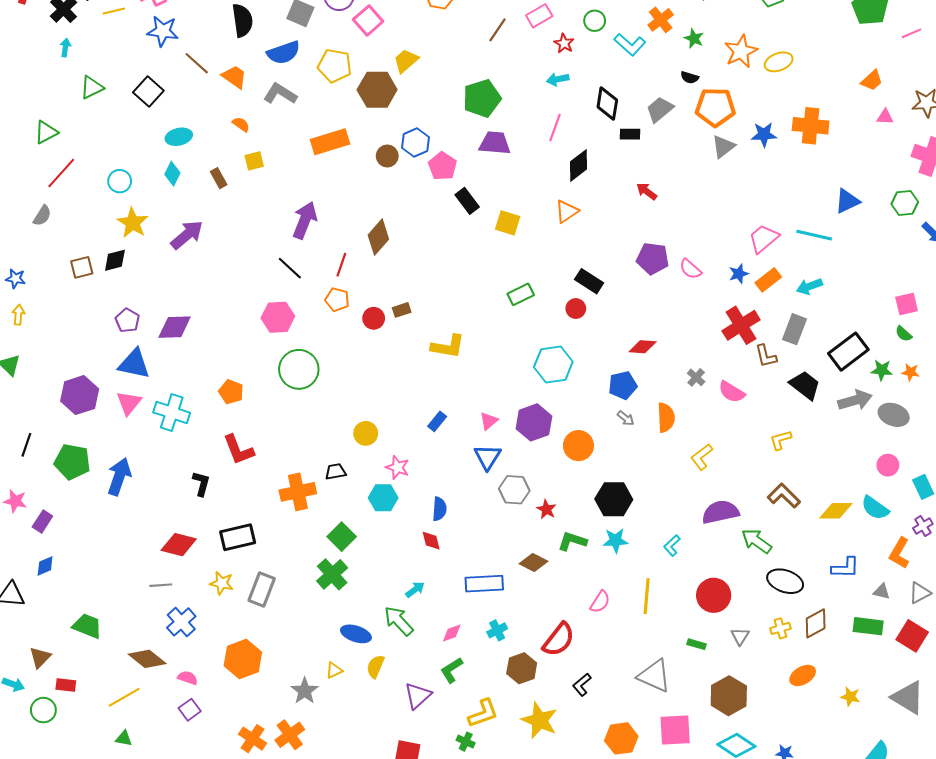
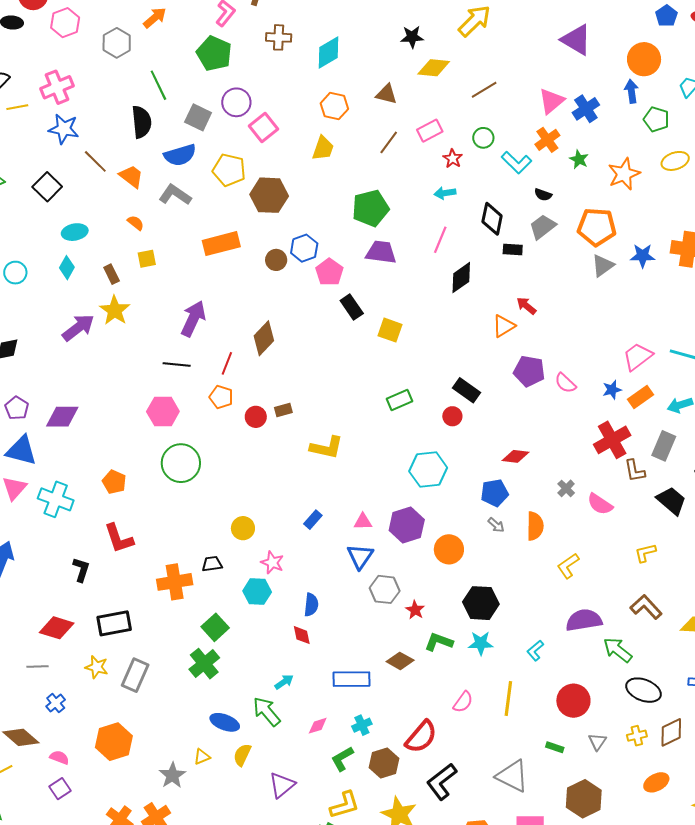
yellow trapezoid: (406, 61) -> (323, 148), moved, turned 148
yellow ellipse: (779, 62) -> (675, 161), moved
black semicircle: (690, 77) -> (543, 195), moved
orange triangle: (567, 211) -> (504, 326), moved
yellow star: (133, 223) -> (115, 310), moved
black line: (290, 268) -> (177, 364), turned -40
pink triangle: (489, 421) -> (363, 522), turned 36
blue cross: (181, 622) -> (56, 703), size x0.7
green L-shape: (452, 670) -> (342, 759), moved
black L-shape: (582, 685) -> (442, 782), size x1.6

